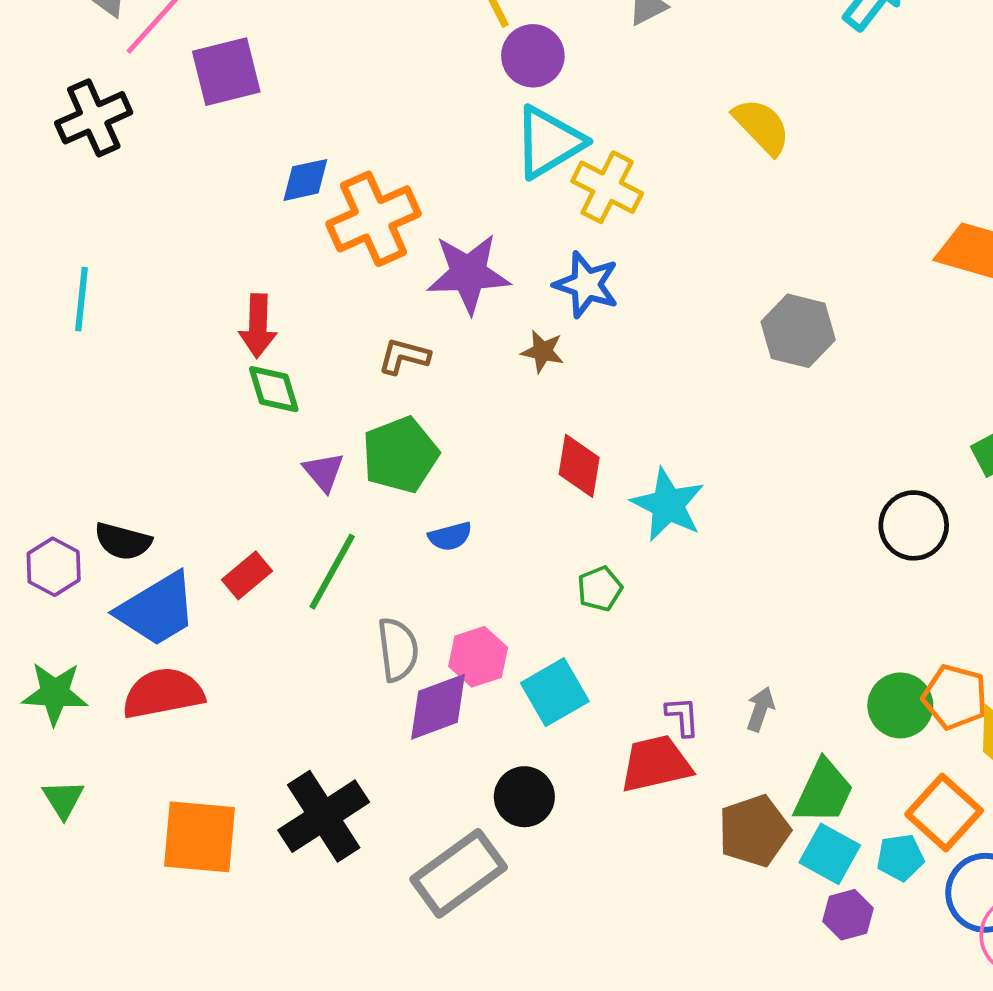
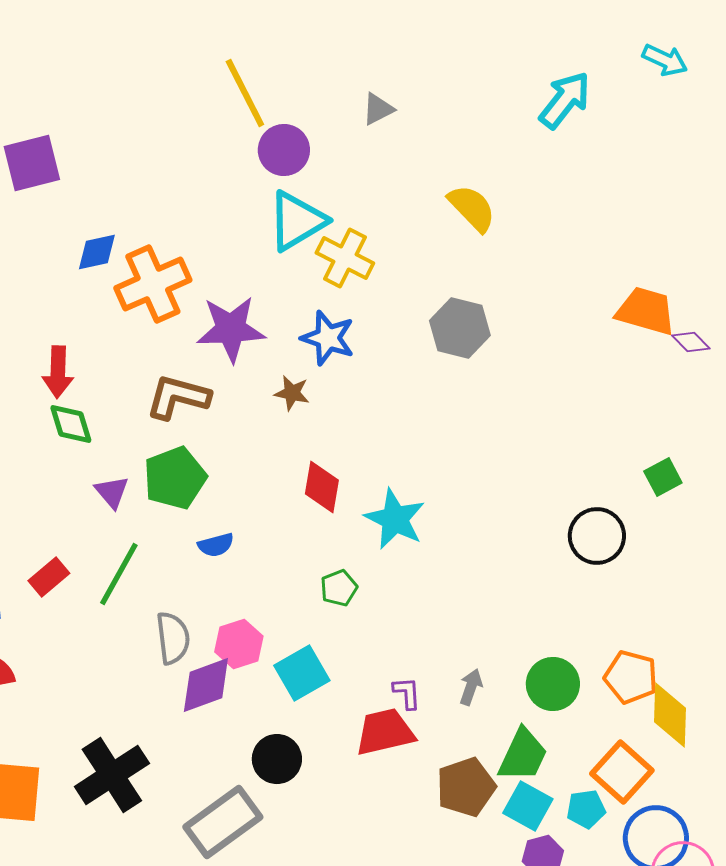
gray hexagon: (798, 331) -> (460, 328), moved
brown L-shape: (404, 356) -> (178, 397), size x1.5
green circle: (900, 705) -> (553, 684), moved

